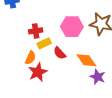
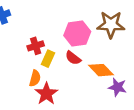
yellow rectangle: (44, 43) -> (48, 59), turned -32
red semicircle: (60, 53) -> (73, 58), moved

